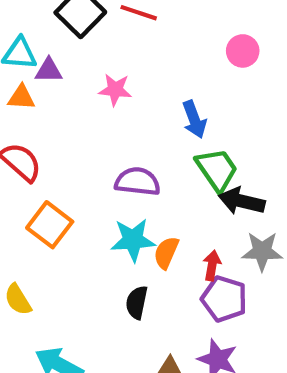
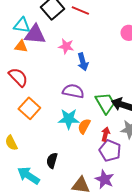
purple triangle: (49, 70) -> (35, 35), size x1.6
blue arrow: (194, 119) -> (83, 62), moved
green trapezoid: (217, 170) -> (105, 103), moved
black semicircle: (137, 302) -> (52, 161), moved

